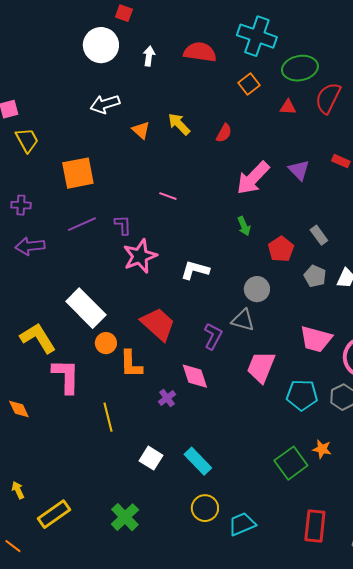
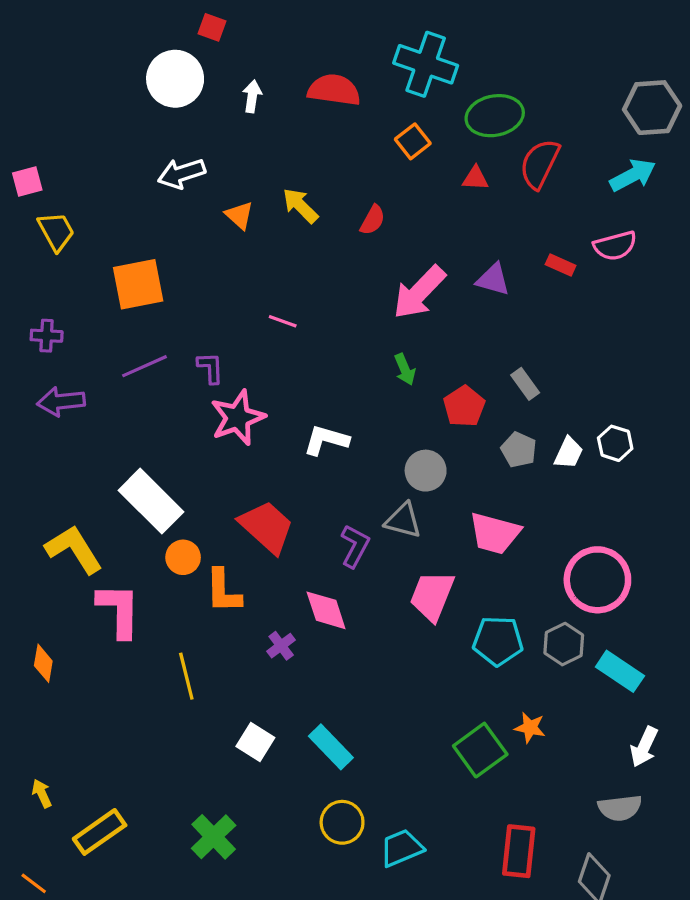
purple triangle: (299, 170) -> (493, 279), turned -30
pink trapezoid: (316, 339) -> (495, 533), moved
orange diamond: (19, 409) -> (43, 663), turned 35

